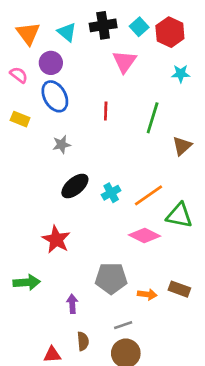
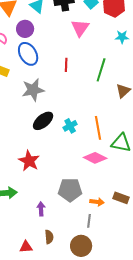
gray star: (62, 145) -> (33, 90), size x1.6
orange line: (149, 195) -> (98, 128), turned -65
gray line: (123, 325) -> (89, 221), moved, turned -64

